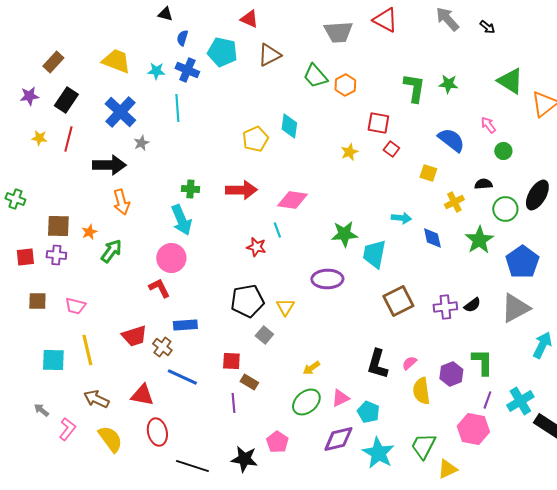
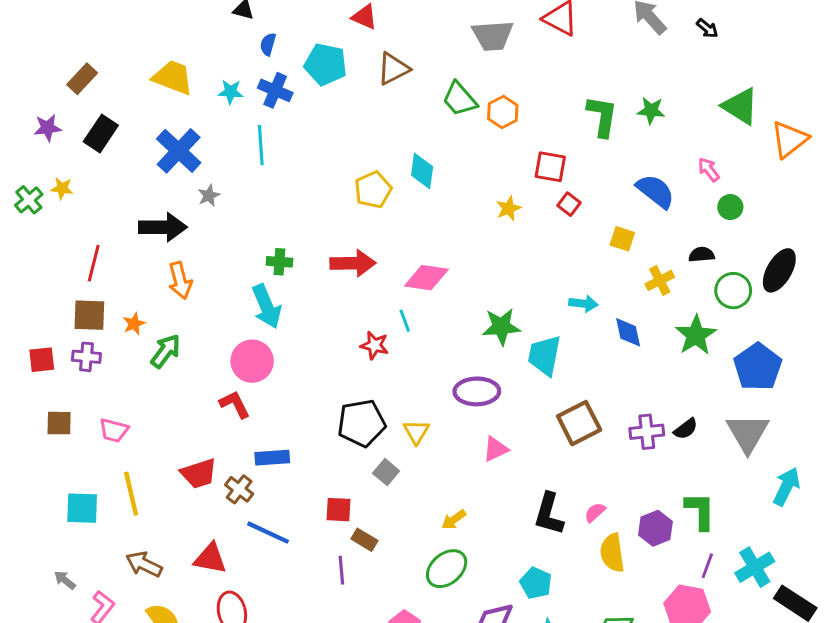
red line: (68, 139) -> (94, 263), moved
green cross: (15, 199) -> (29, 200), moved, turned 30
gray triangle: (515, 308) -> (748, 433), turned -32
pink triangle: (340, 398) -> (496, 449), moved

